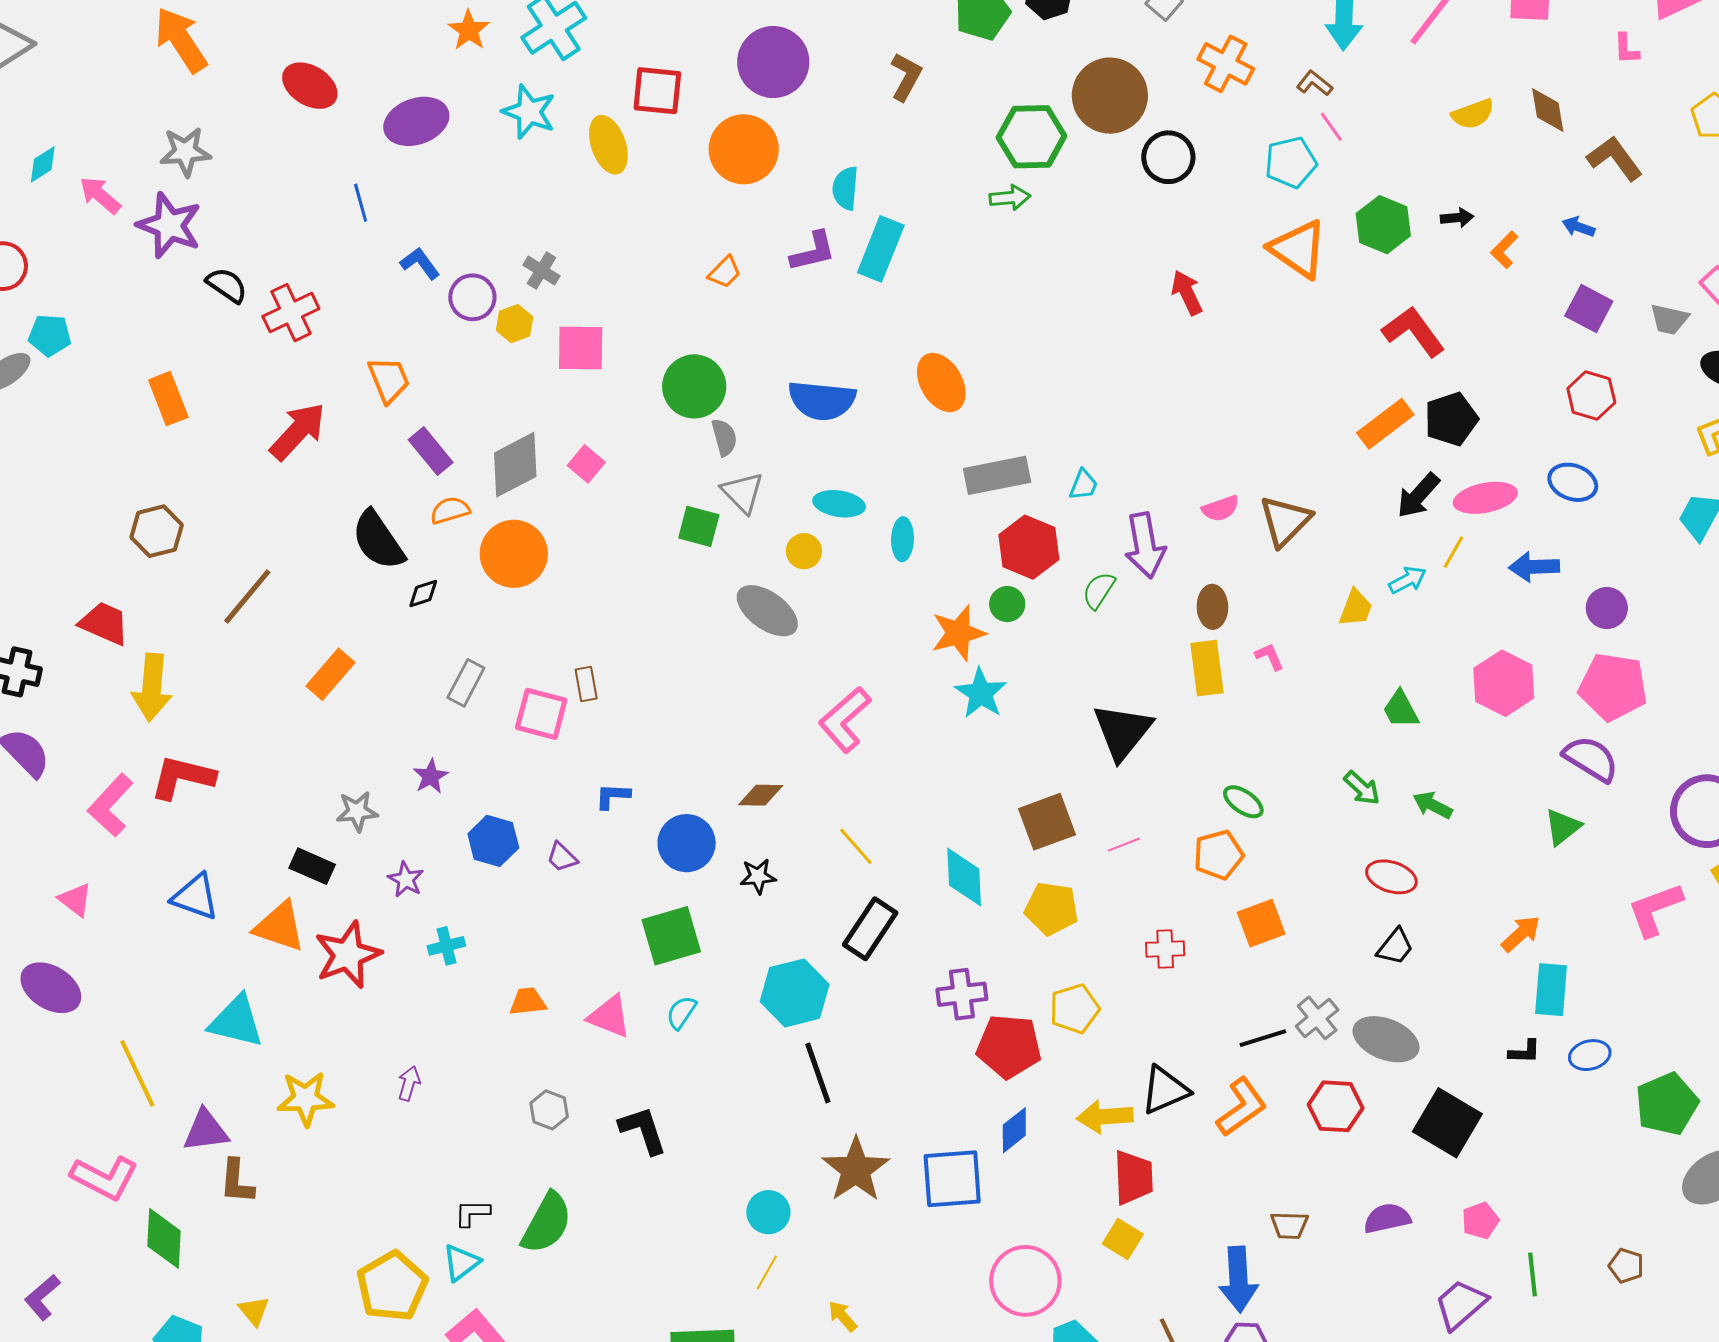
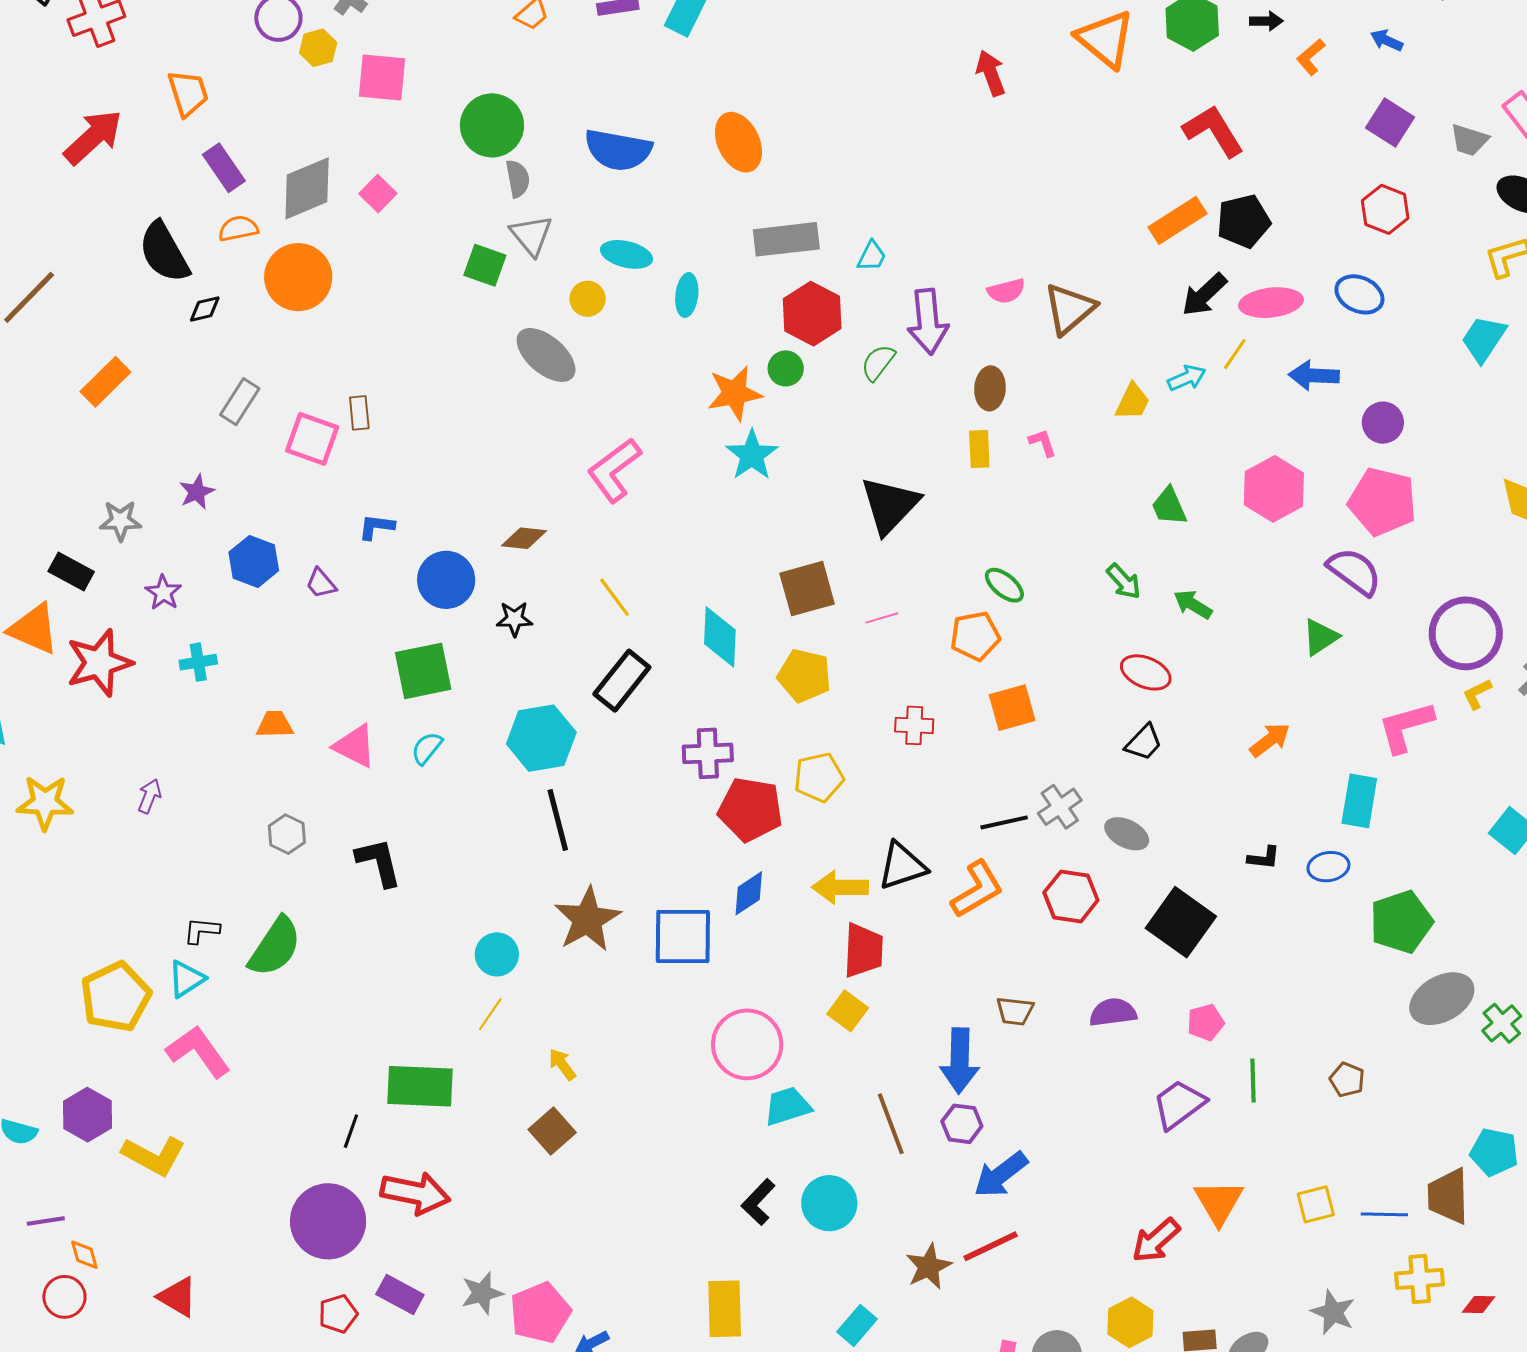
yellow rectangle: (1207, 668) -> (979, 449), size x0.7
cyan rectangle: (1551, 990) -> (1359, 801), moved
gray ellipse: (1386, 1039) -> (1127, 834), size x0.7

